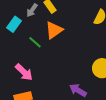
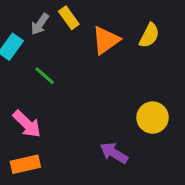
orange triangle: (54, 30) -> (106, 40), moved

